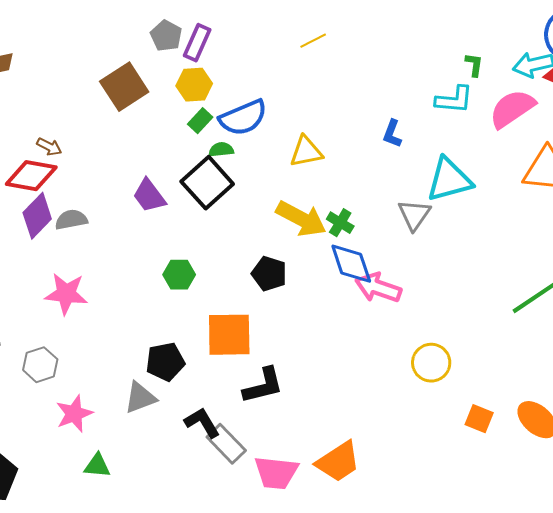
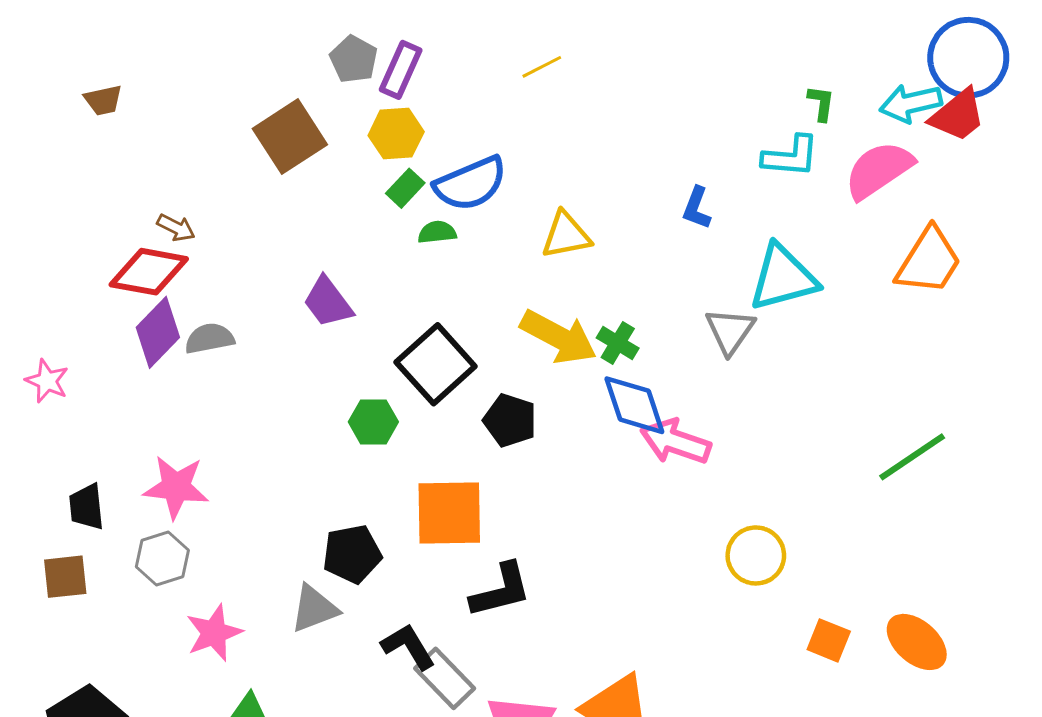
yellow line: (313, 41) -> (542, 67), moved
black square: (207, 183) -> (436, 364), moved
pink star: (66, 294) -> (176, 487), moved

